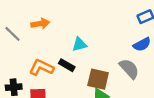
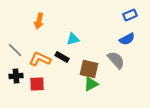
orange arrow: (40, 24) -> (39, 21), turned 112
gray line: (13, 34) -> (15, 50), moved

